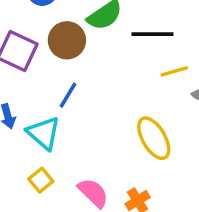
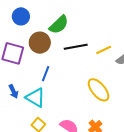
black line: (153, 34) -> (76, 47), moved

